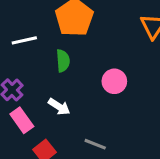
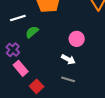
green semicircle: (63, 61) -> (32, 32), moved, turned -120
white arrow: (59, 107) -> (68, 59), moved

